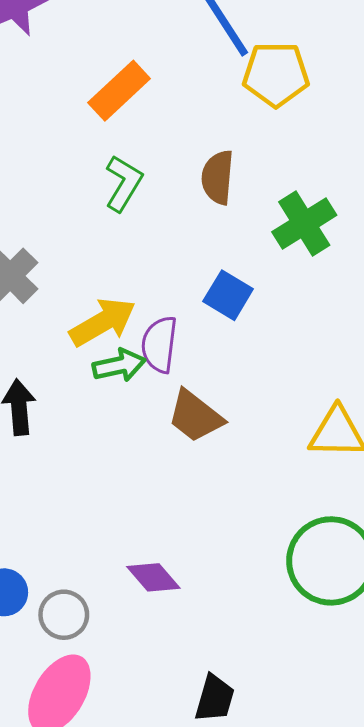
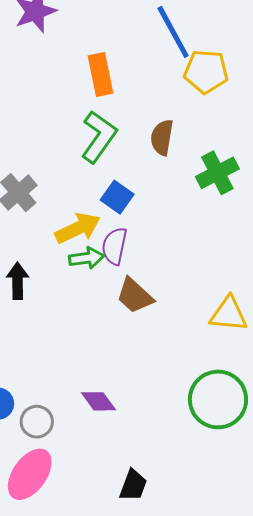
orange rectangle: (119, 91) -> (101, 75), turned -63
green L-shape: (124, 183) -> (99, 137), size x1.4
blue square: (228, 295) -> (117, 197), moved

